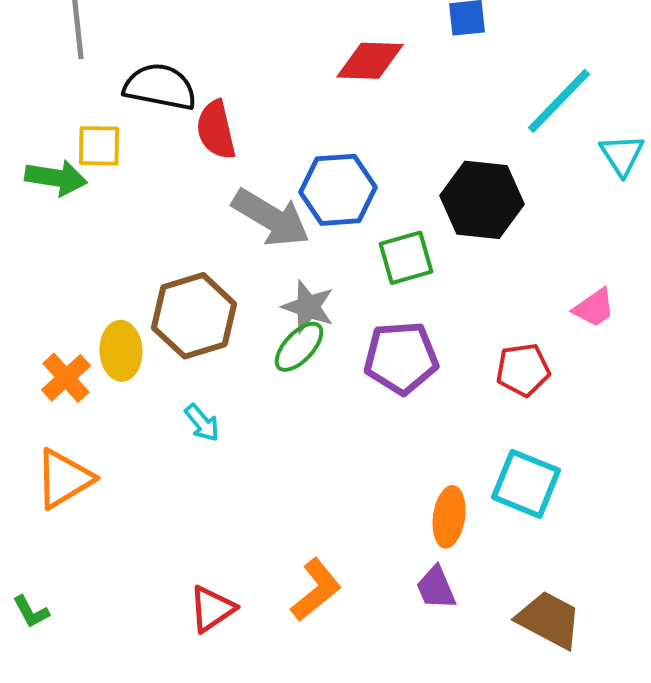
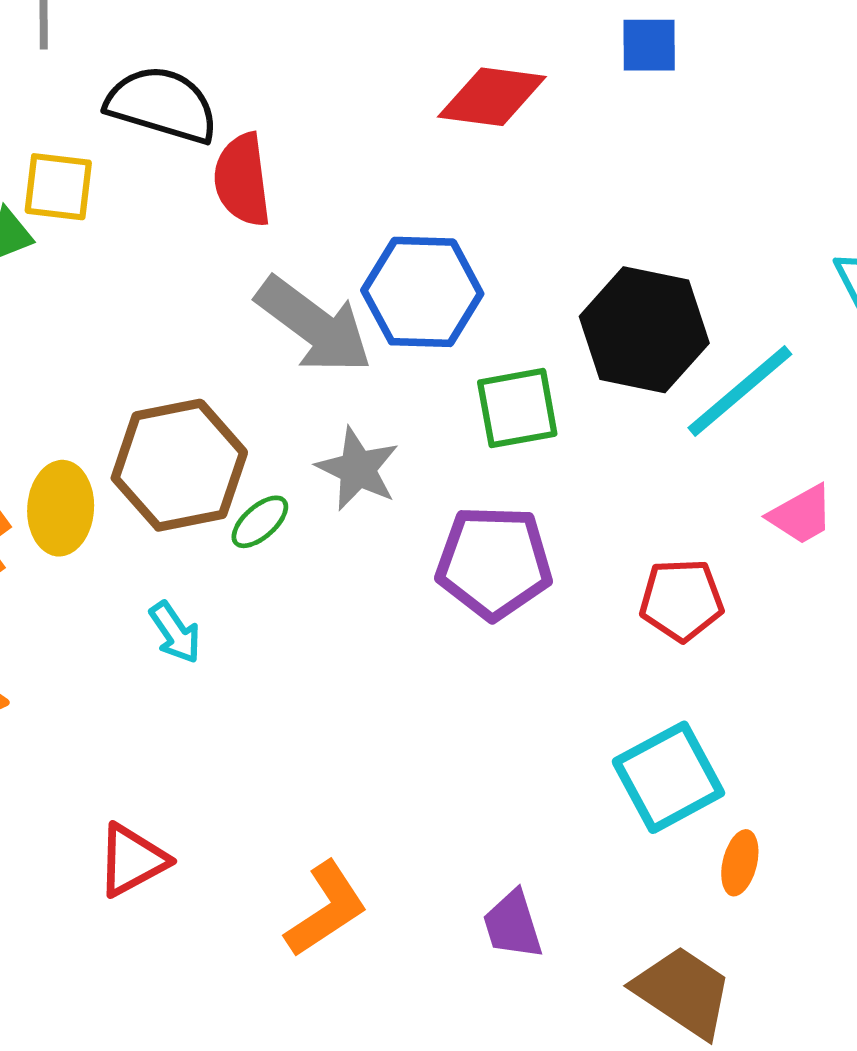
cyan line: (559, 101) -> (740, 391), moved
green ellipse: (299, 347) -> (260, 522), moved, size x0.7
cyan square: (526, 484) -> (668, 777), turned 34
orange ellipse: (449, 517) -> (740, 863), moved, size x0.7
red triangle: (212, 609) -> (132, 860), moved

